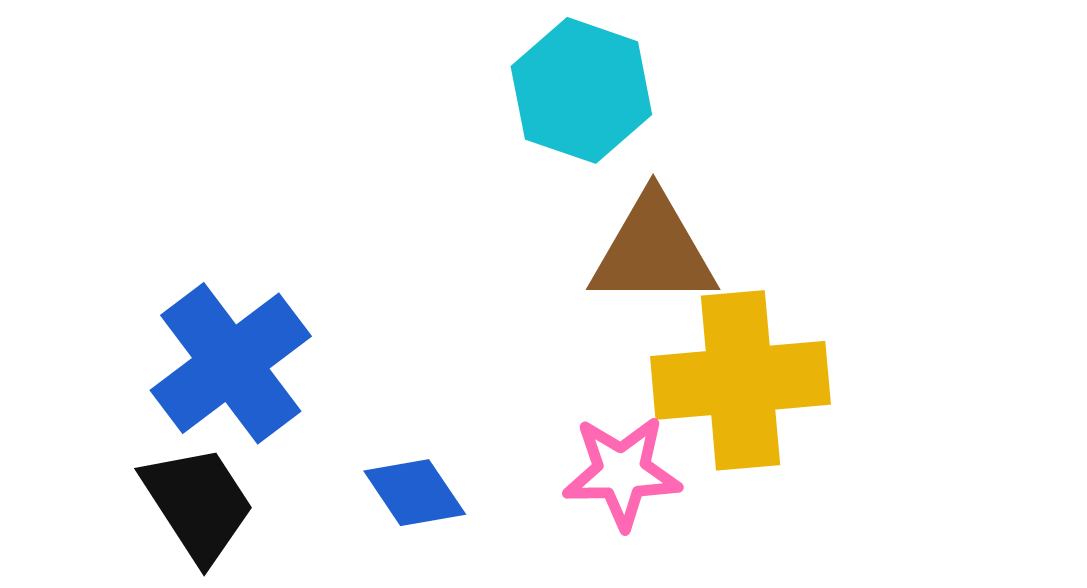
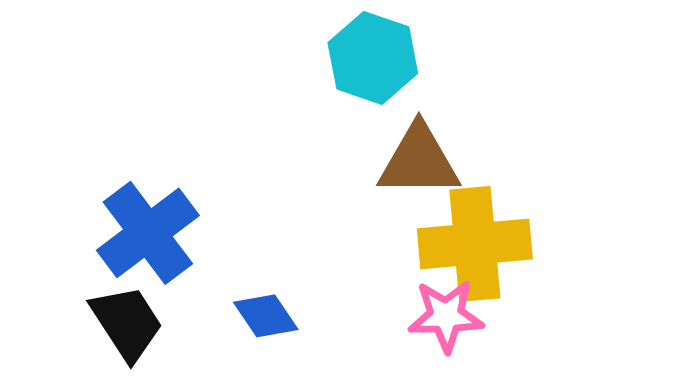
pink star: (622, 472) -> (446, 316), moved

